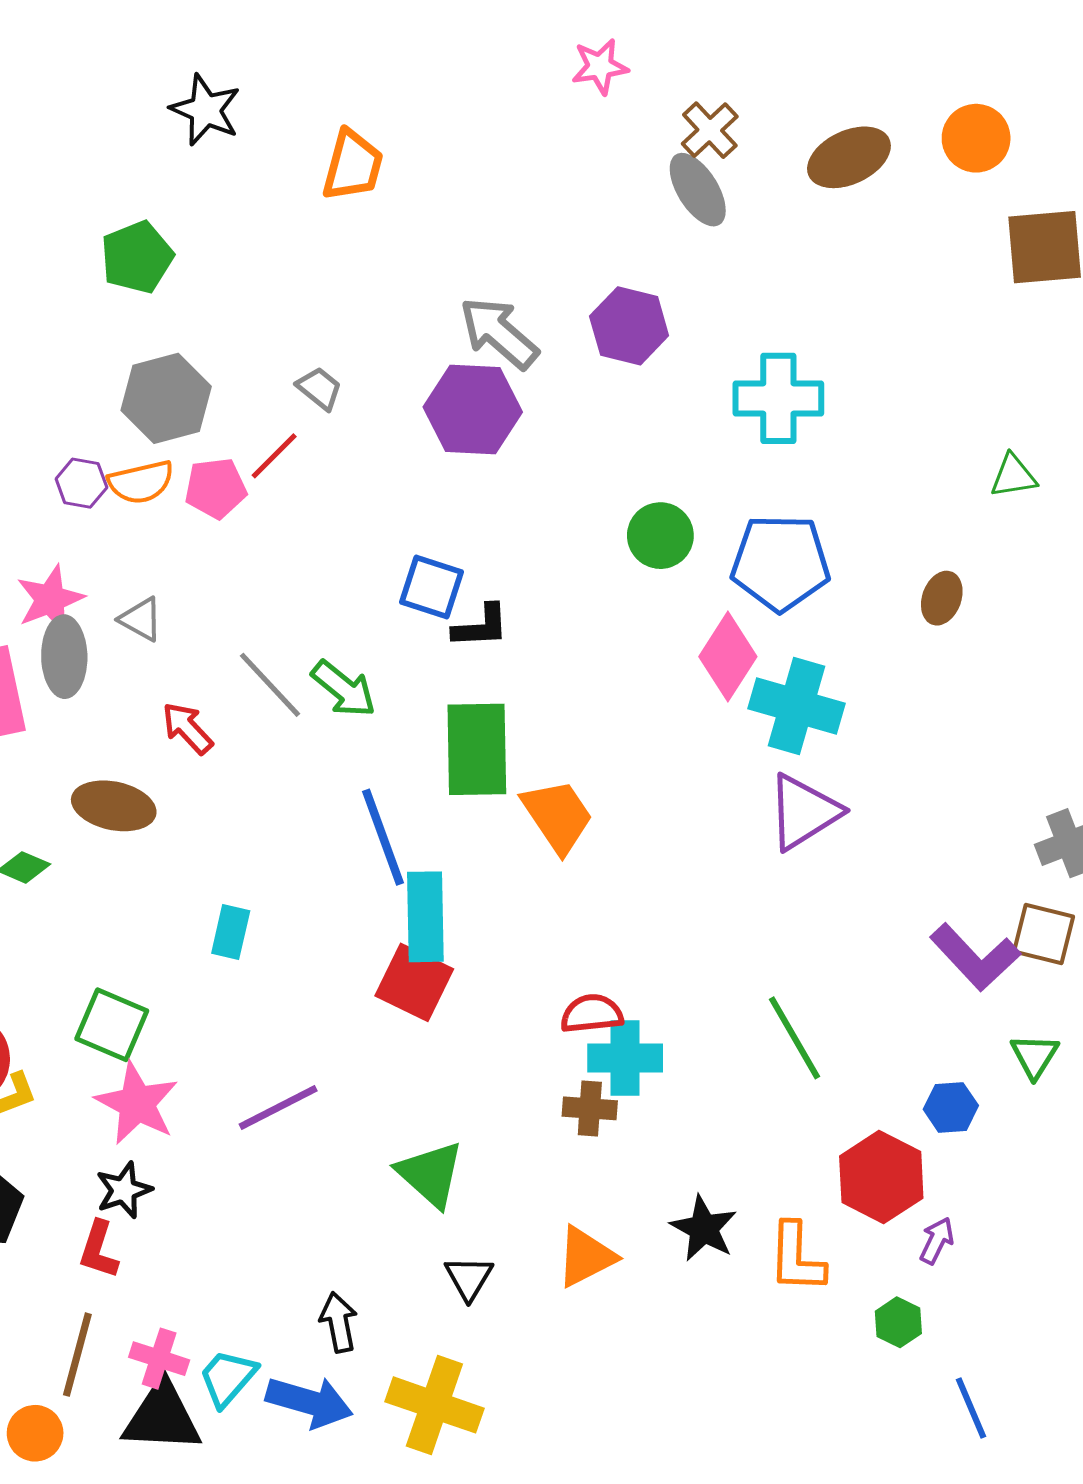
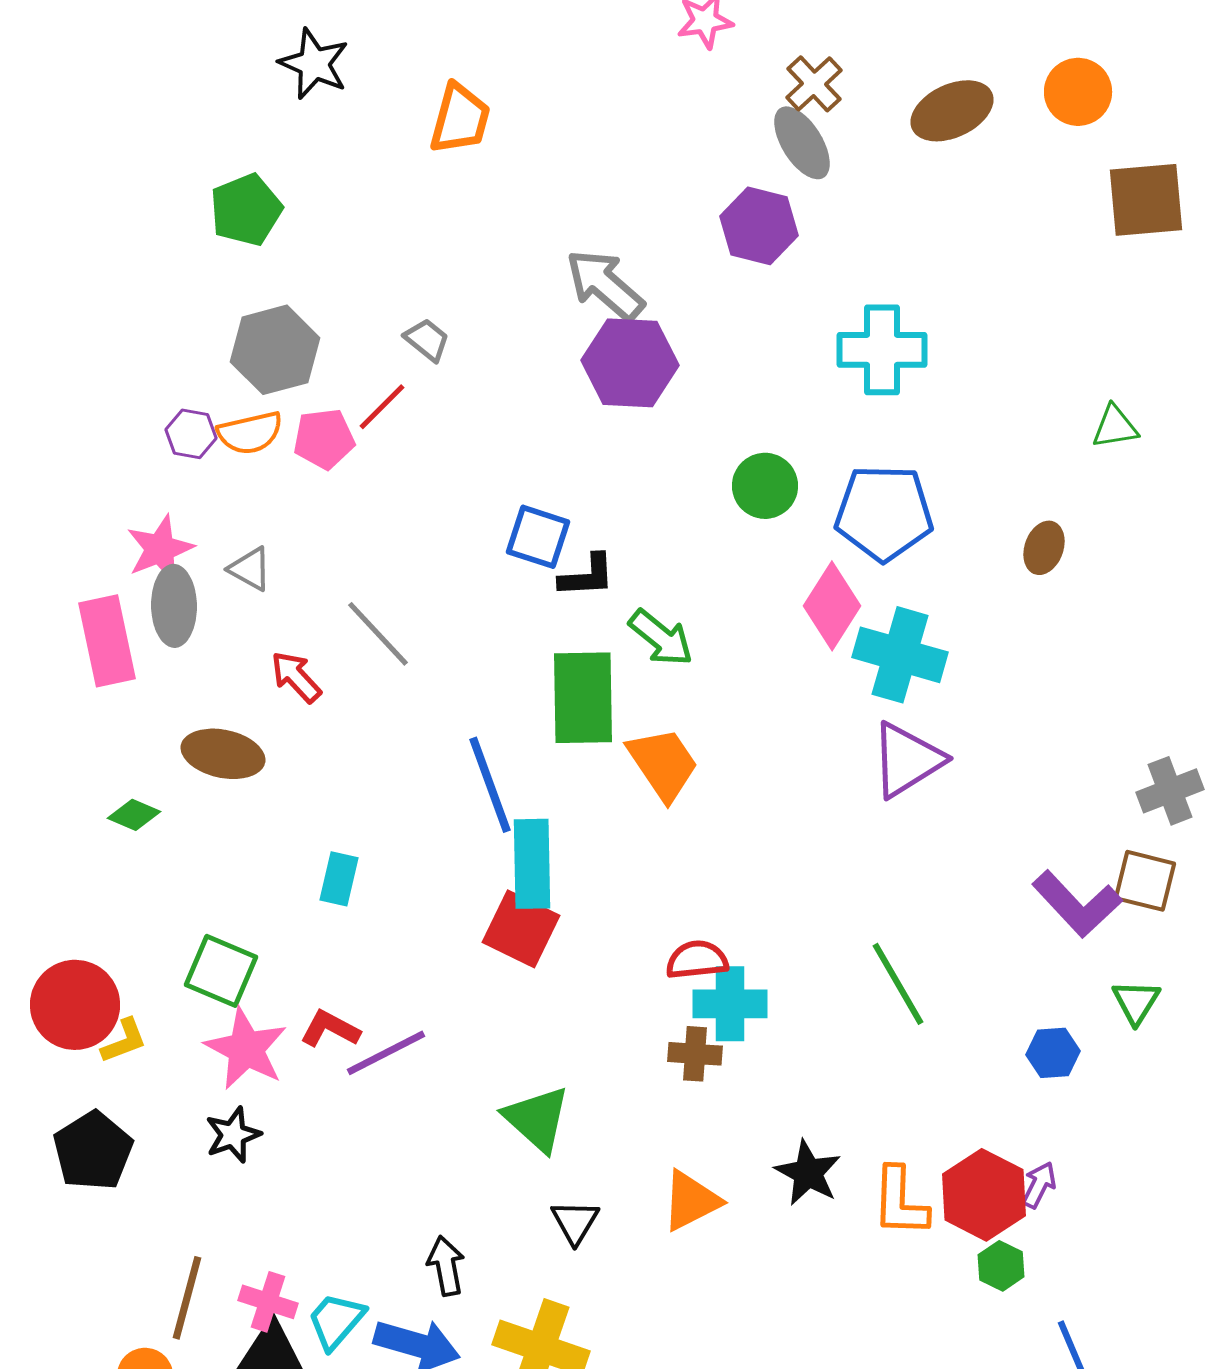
purple hexagon: (629, 326) -> (759, 226), moved
purple hexagon: (473, 409) -> (630, 363), moved
green arrow: (344, 689) -> (661, 638), moved
red hexagon: (881, 1177) -> (984, 1195), moved
red L-shape: (99, 1250) -> (330, 1029), moved, turned 100

